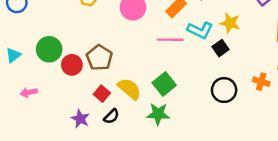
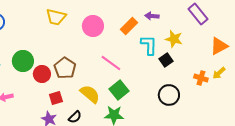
cyan L-shape: (200, 30) -> (149, 45), turned -115
pink line: (170, 40) -> (111, 63), moved, turned 35
orange cross: (261, 82) -> (201, 78), moved
red square: (102, 94) -> (56, 98), moved, turned 32

